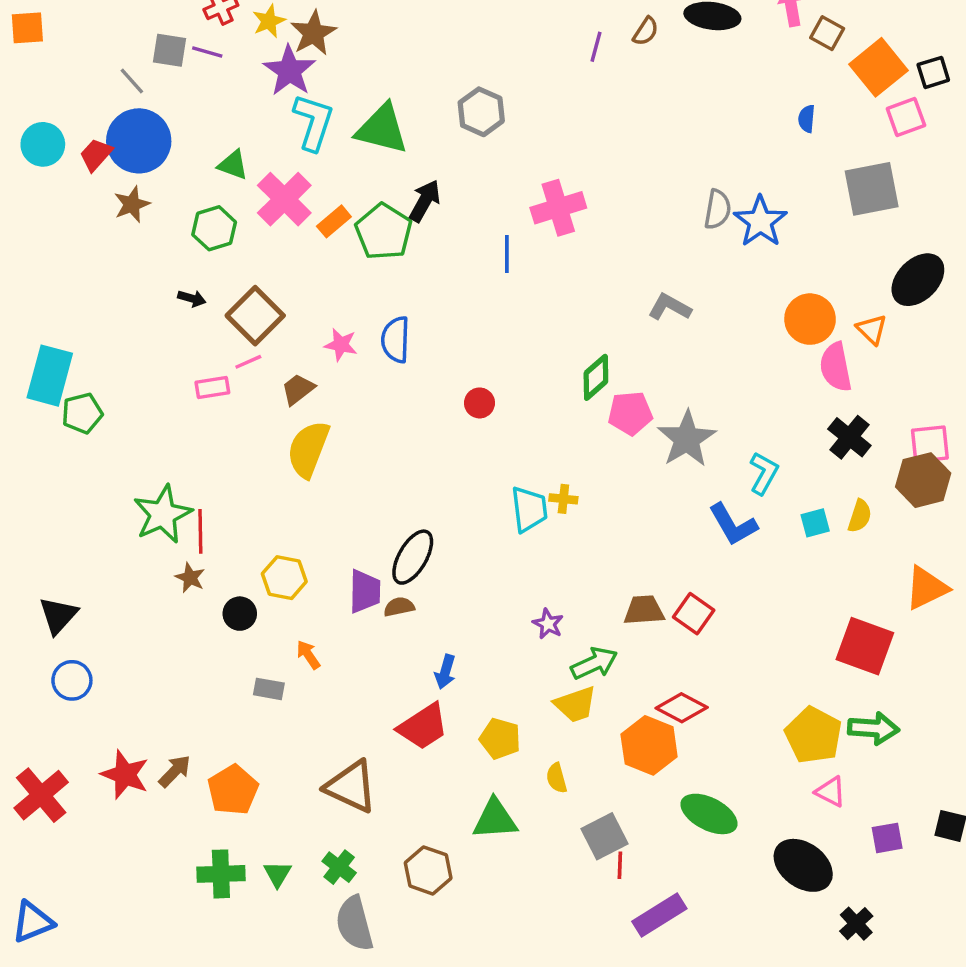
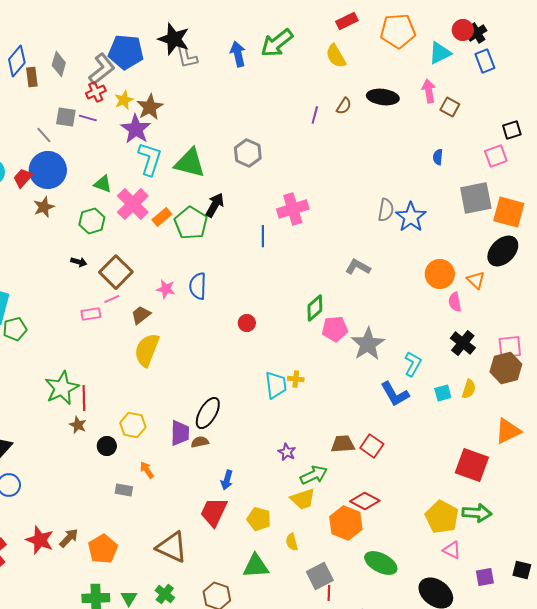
orange square: (879, 67) -> (509, 212), moved, turned -36
pink semicircle: (836, 367) -> (455, 302), size x0.7
red trapezoid: (423, 727) -> (214, 512), turned 148

